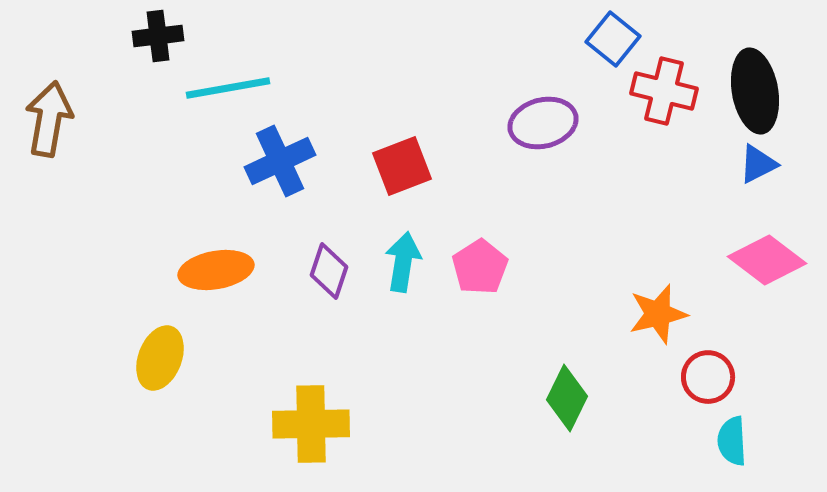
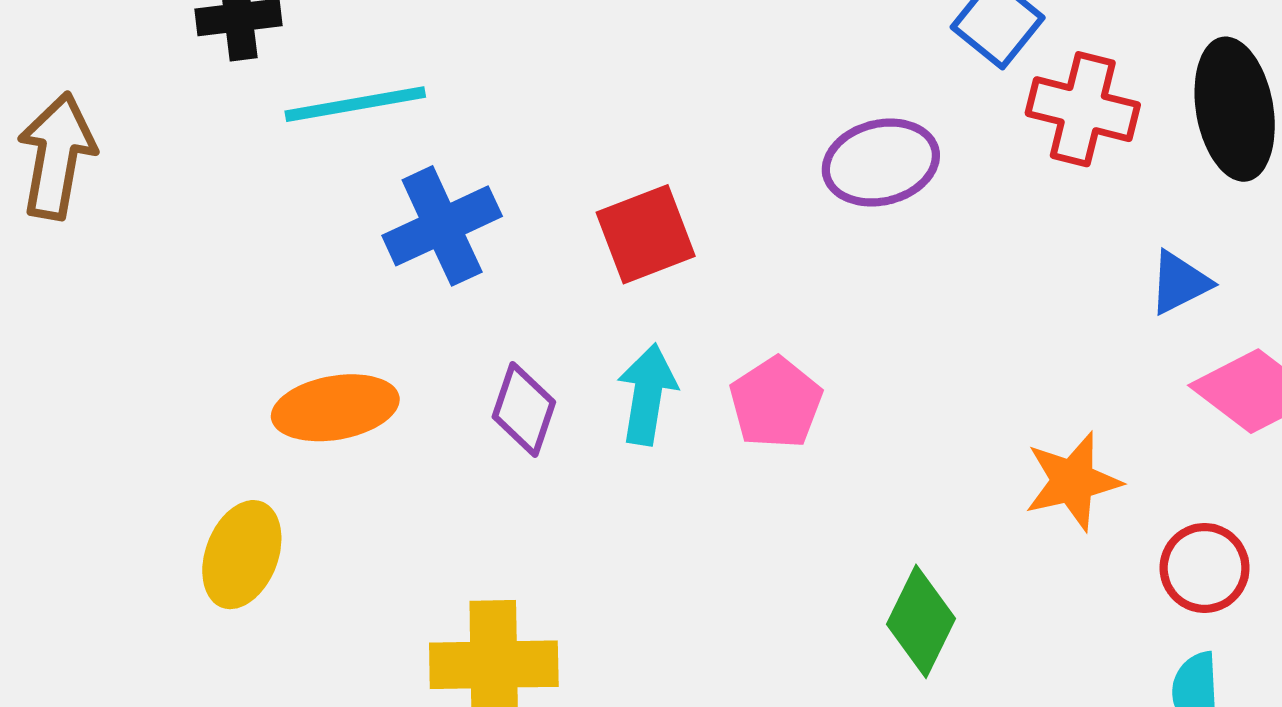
blue triangle: (758, 164) -> (1180, 283), moved
red circle: (708, 377) -> (1205, 568), moved

